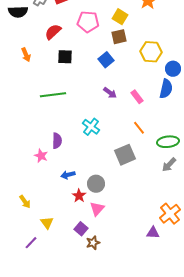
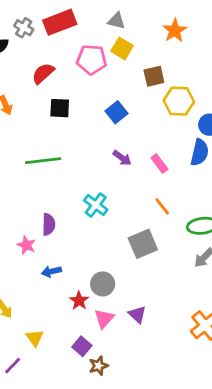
yellow square: (120, 17) -> (122, 48), moved
brown square: (119, 37) -> (154, 76), moved
blue arrow: (68, 175) -> (51, 271), moved
purple triangle: (153, 233) -> (137, 314), moved, turned 40

